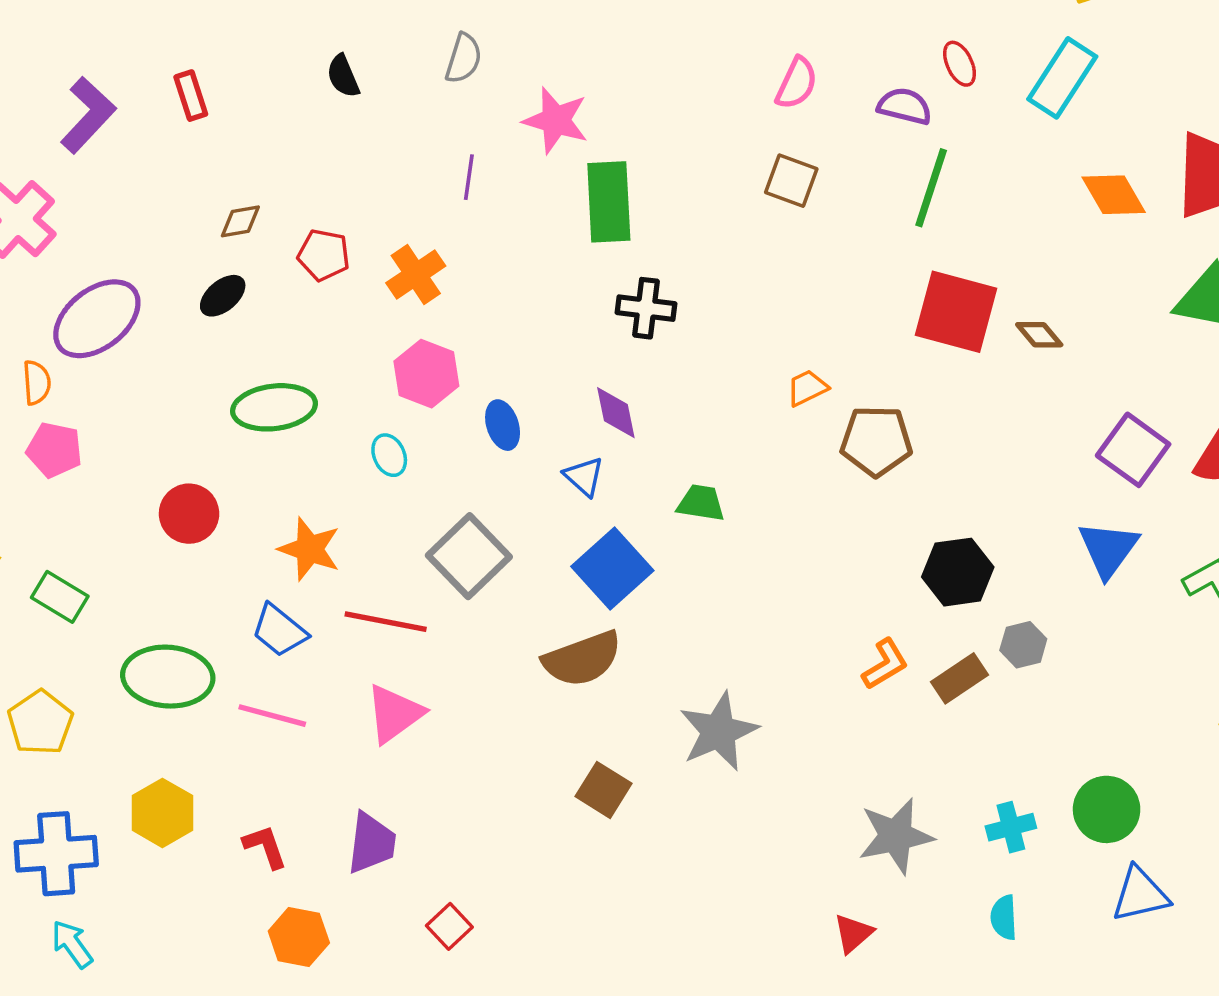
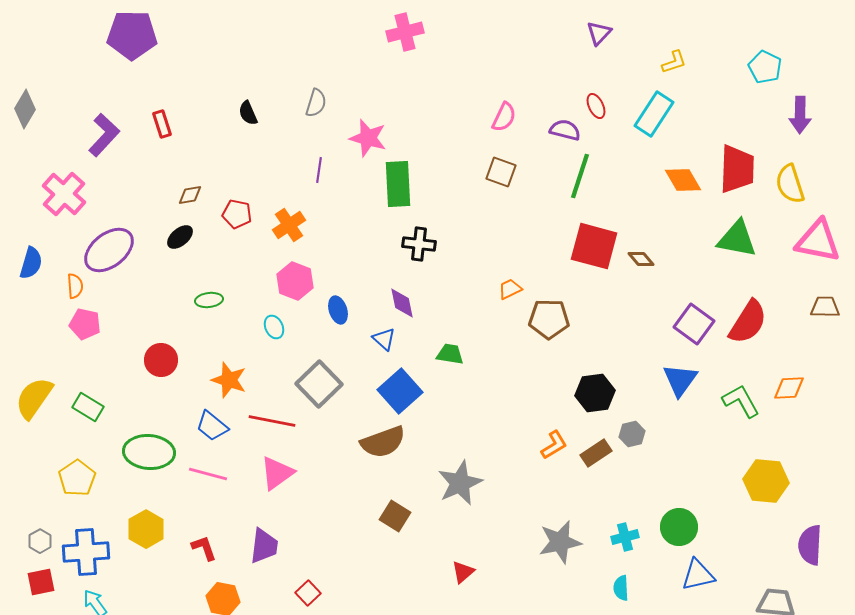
green ellipse: (274, 407) -> (209, 300), size x0.6
red triangle: (853, 933) -> (463, 572), moved

